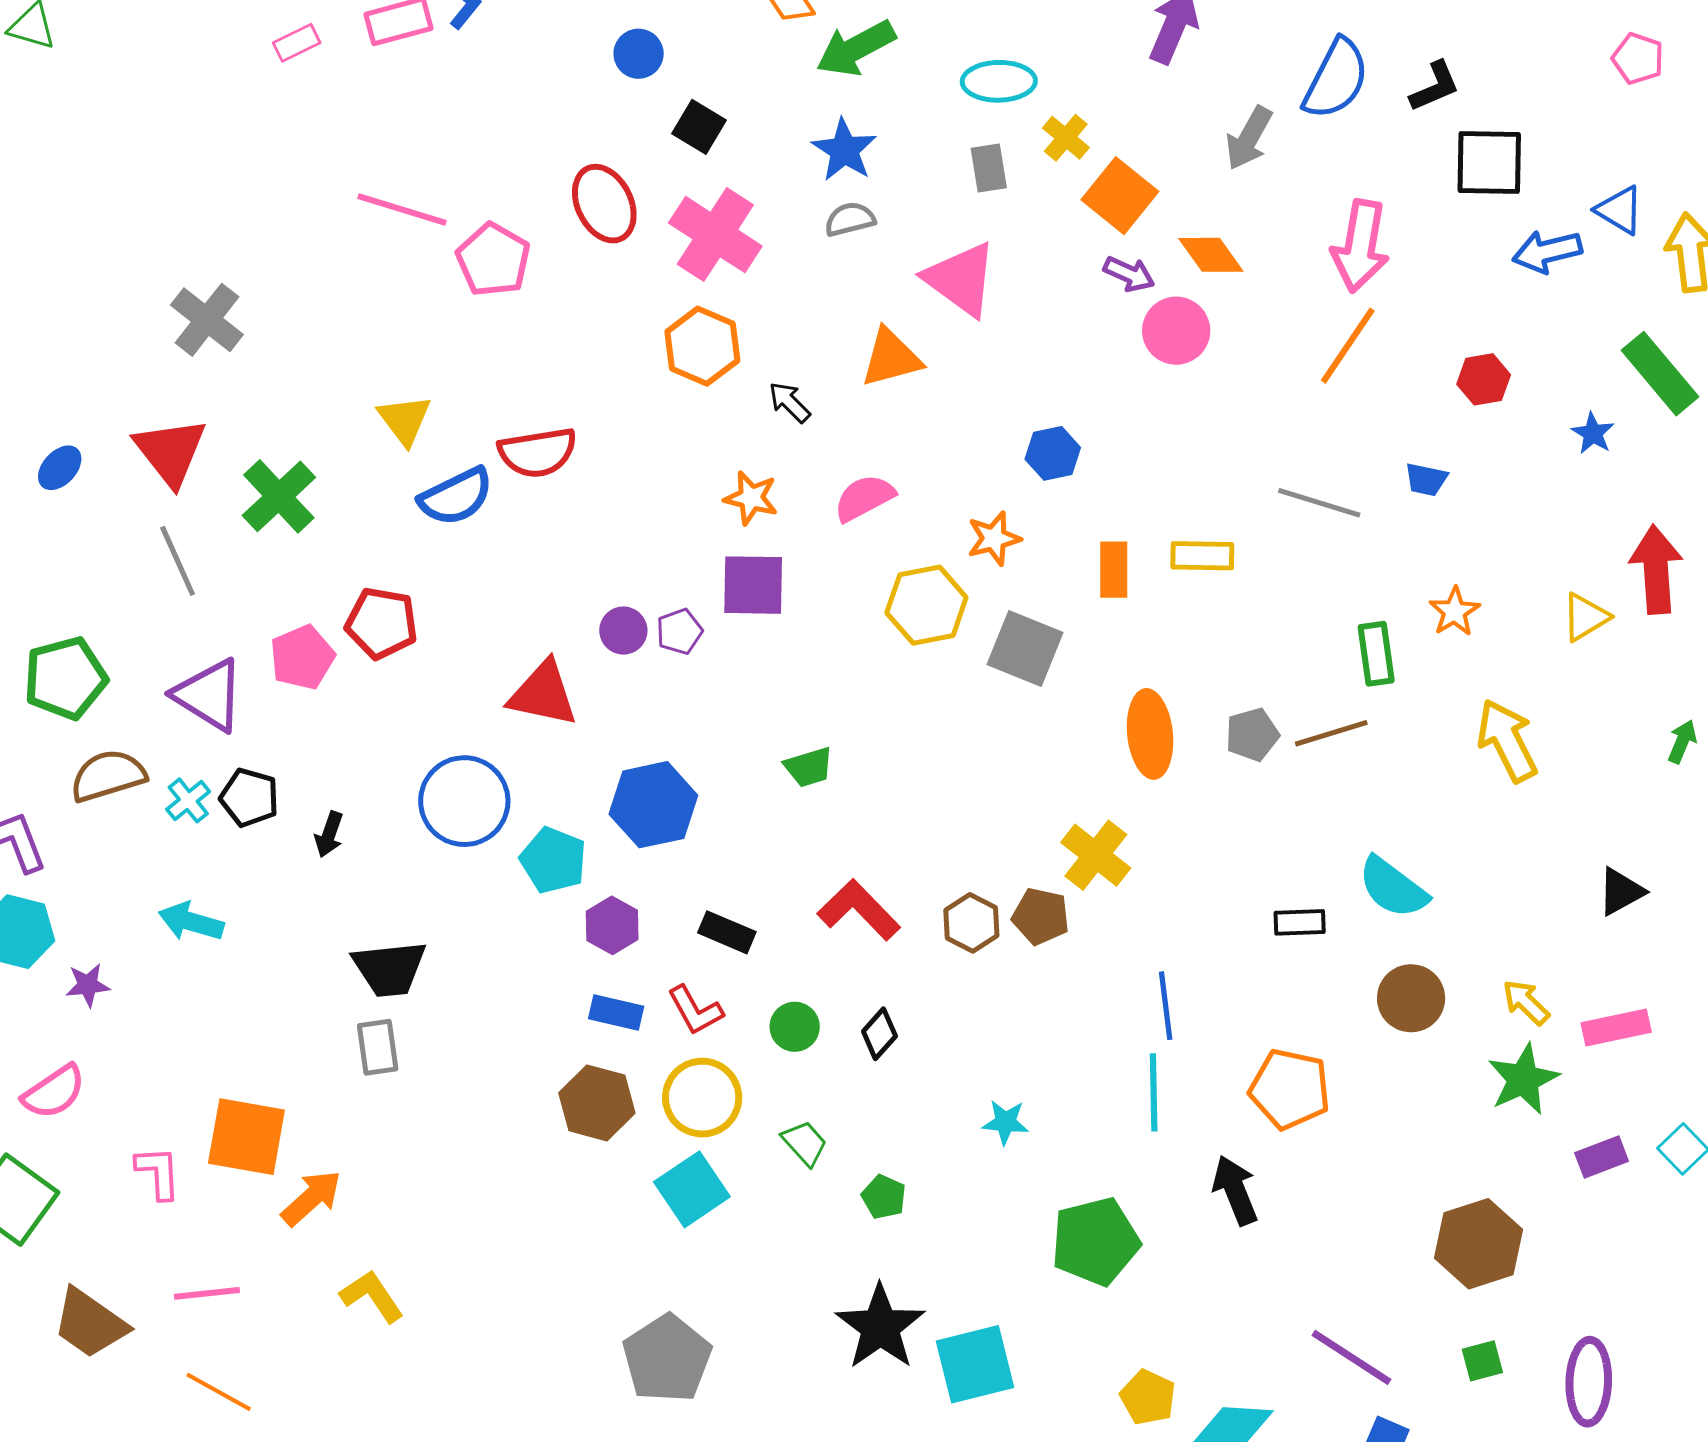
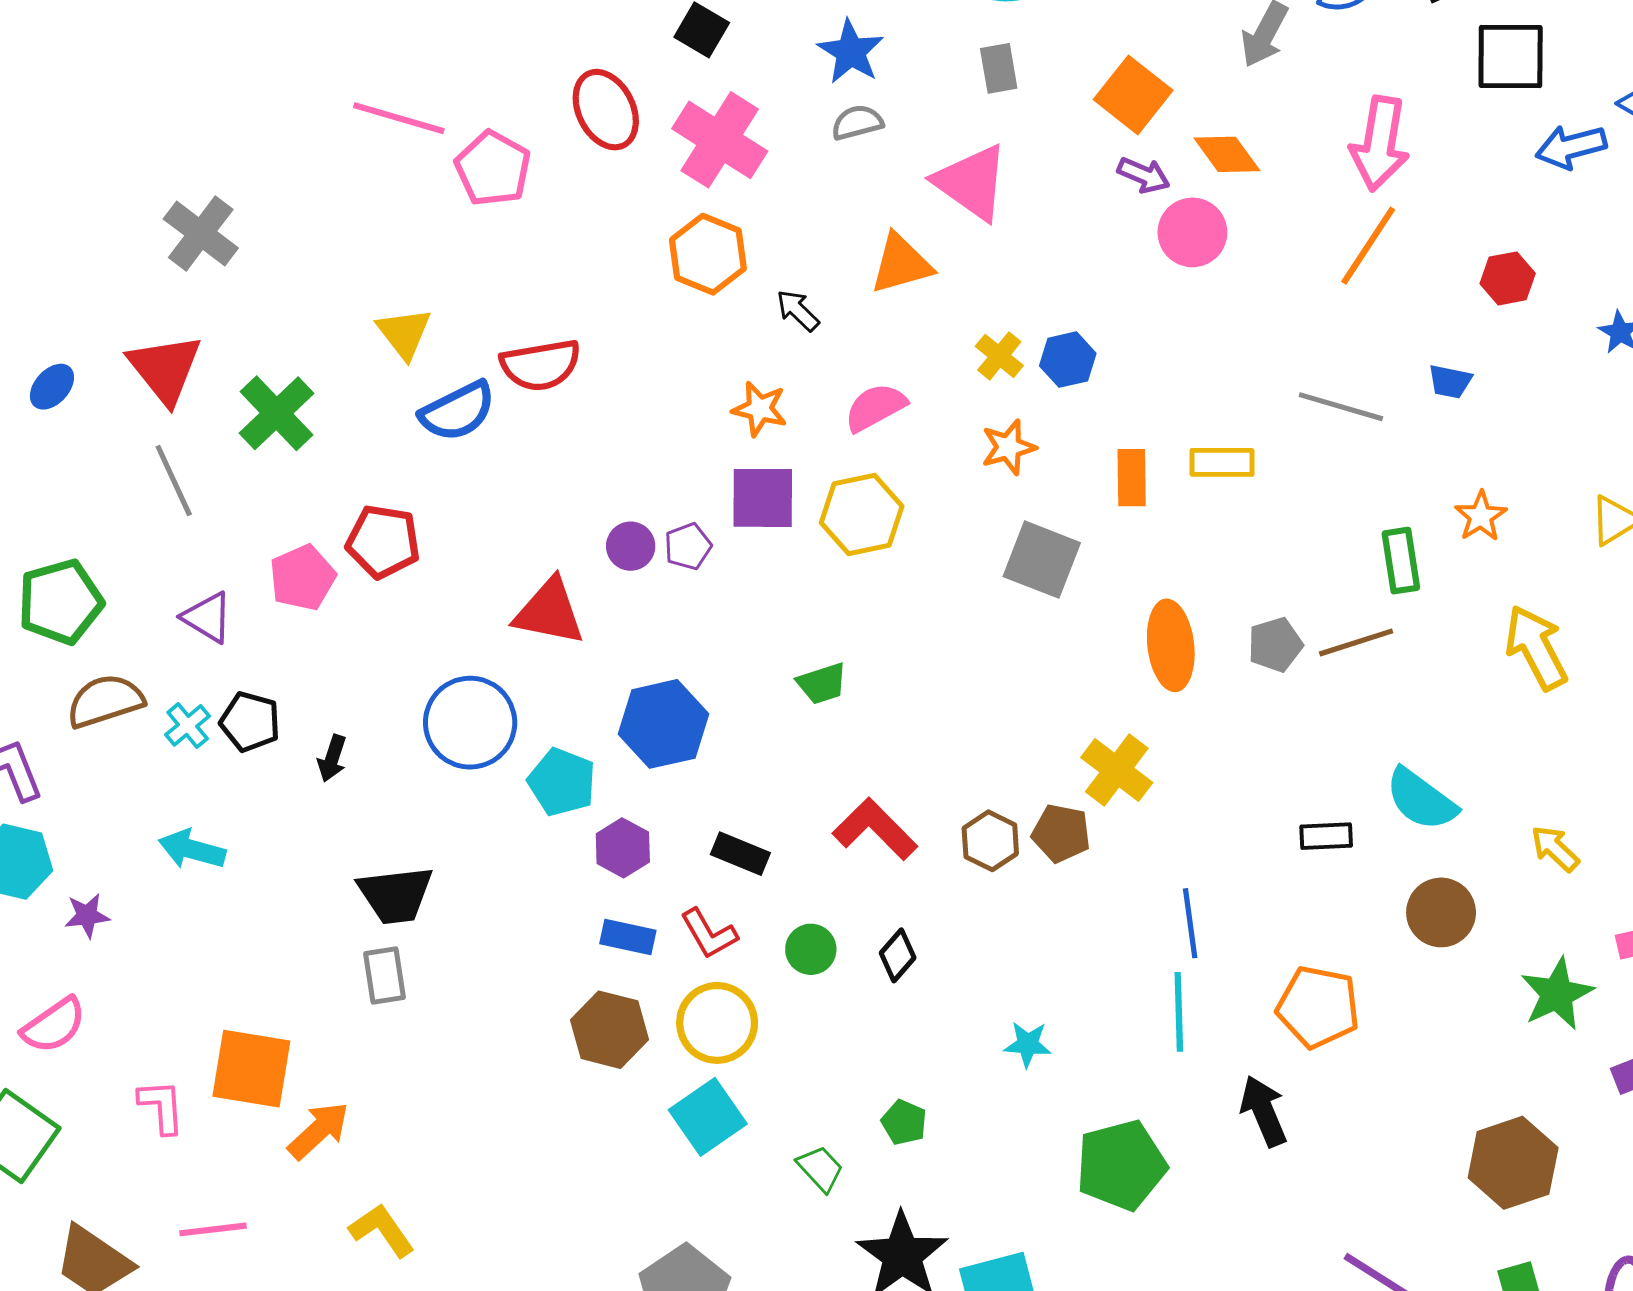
yellow cross: (1066, 138) -> (999, 356), moved
yellow hexagon: (926, 605) -> (862, 515), moved
purple triangle: (209, 695) -> (207, 617), size x0.7
yellow arrow: (1526, 1002) -> (1555, 849), moved
green trapezoid: (805, 1143) -> (820, 1169), moved

